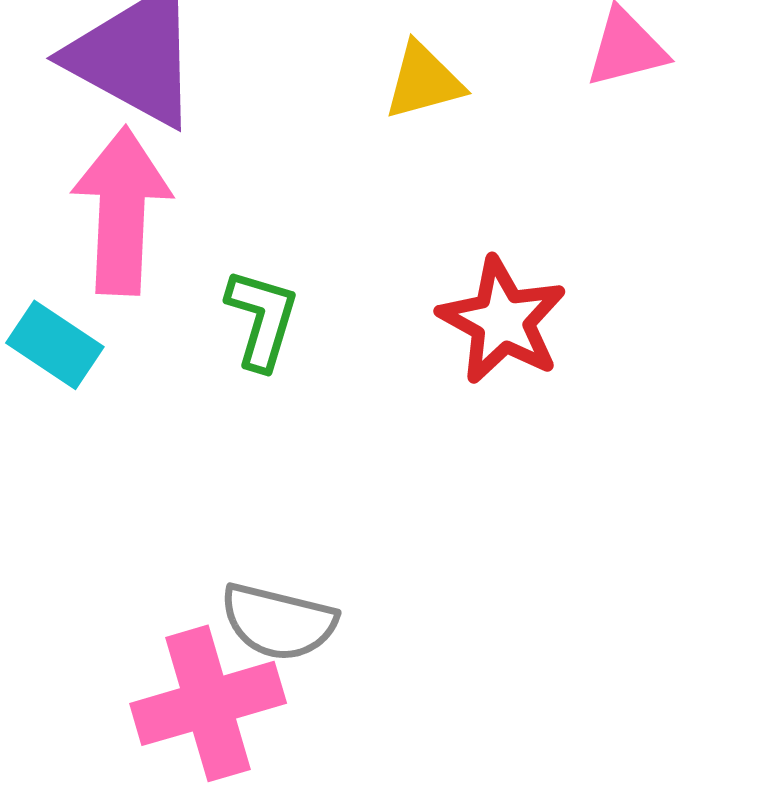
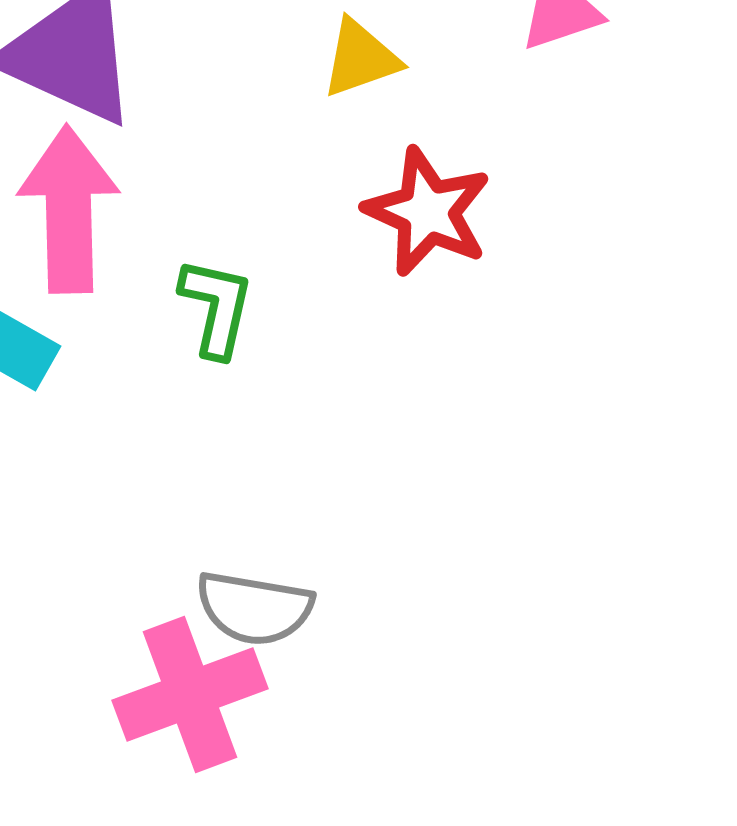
red star: (502, 321) -> (428, 212), moved

